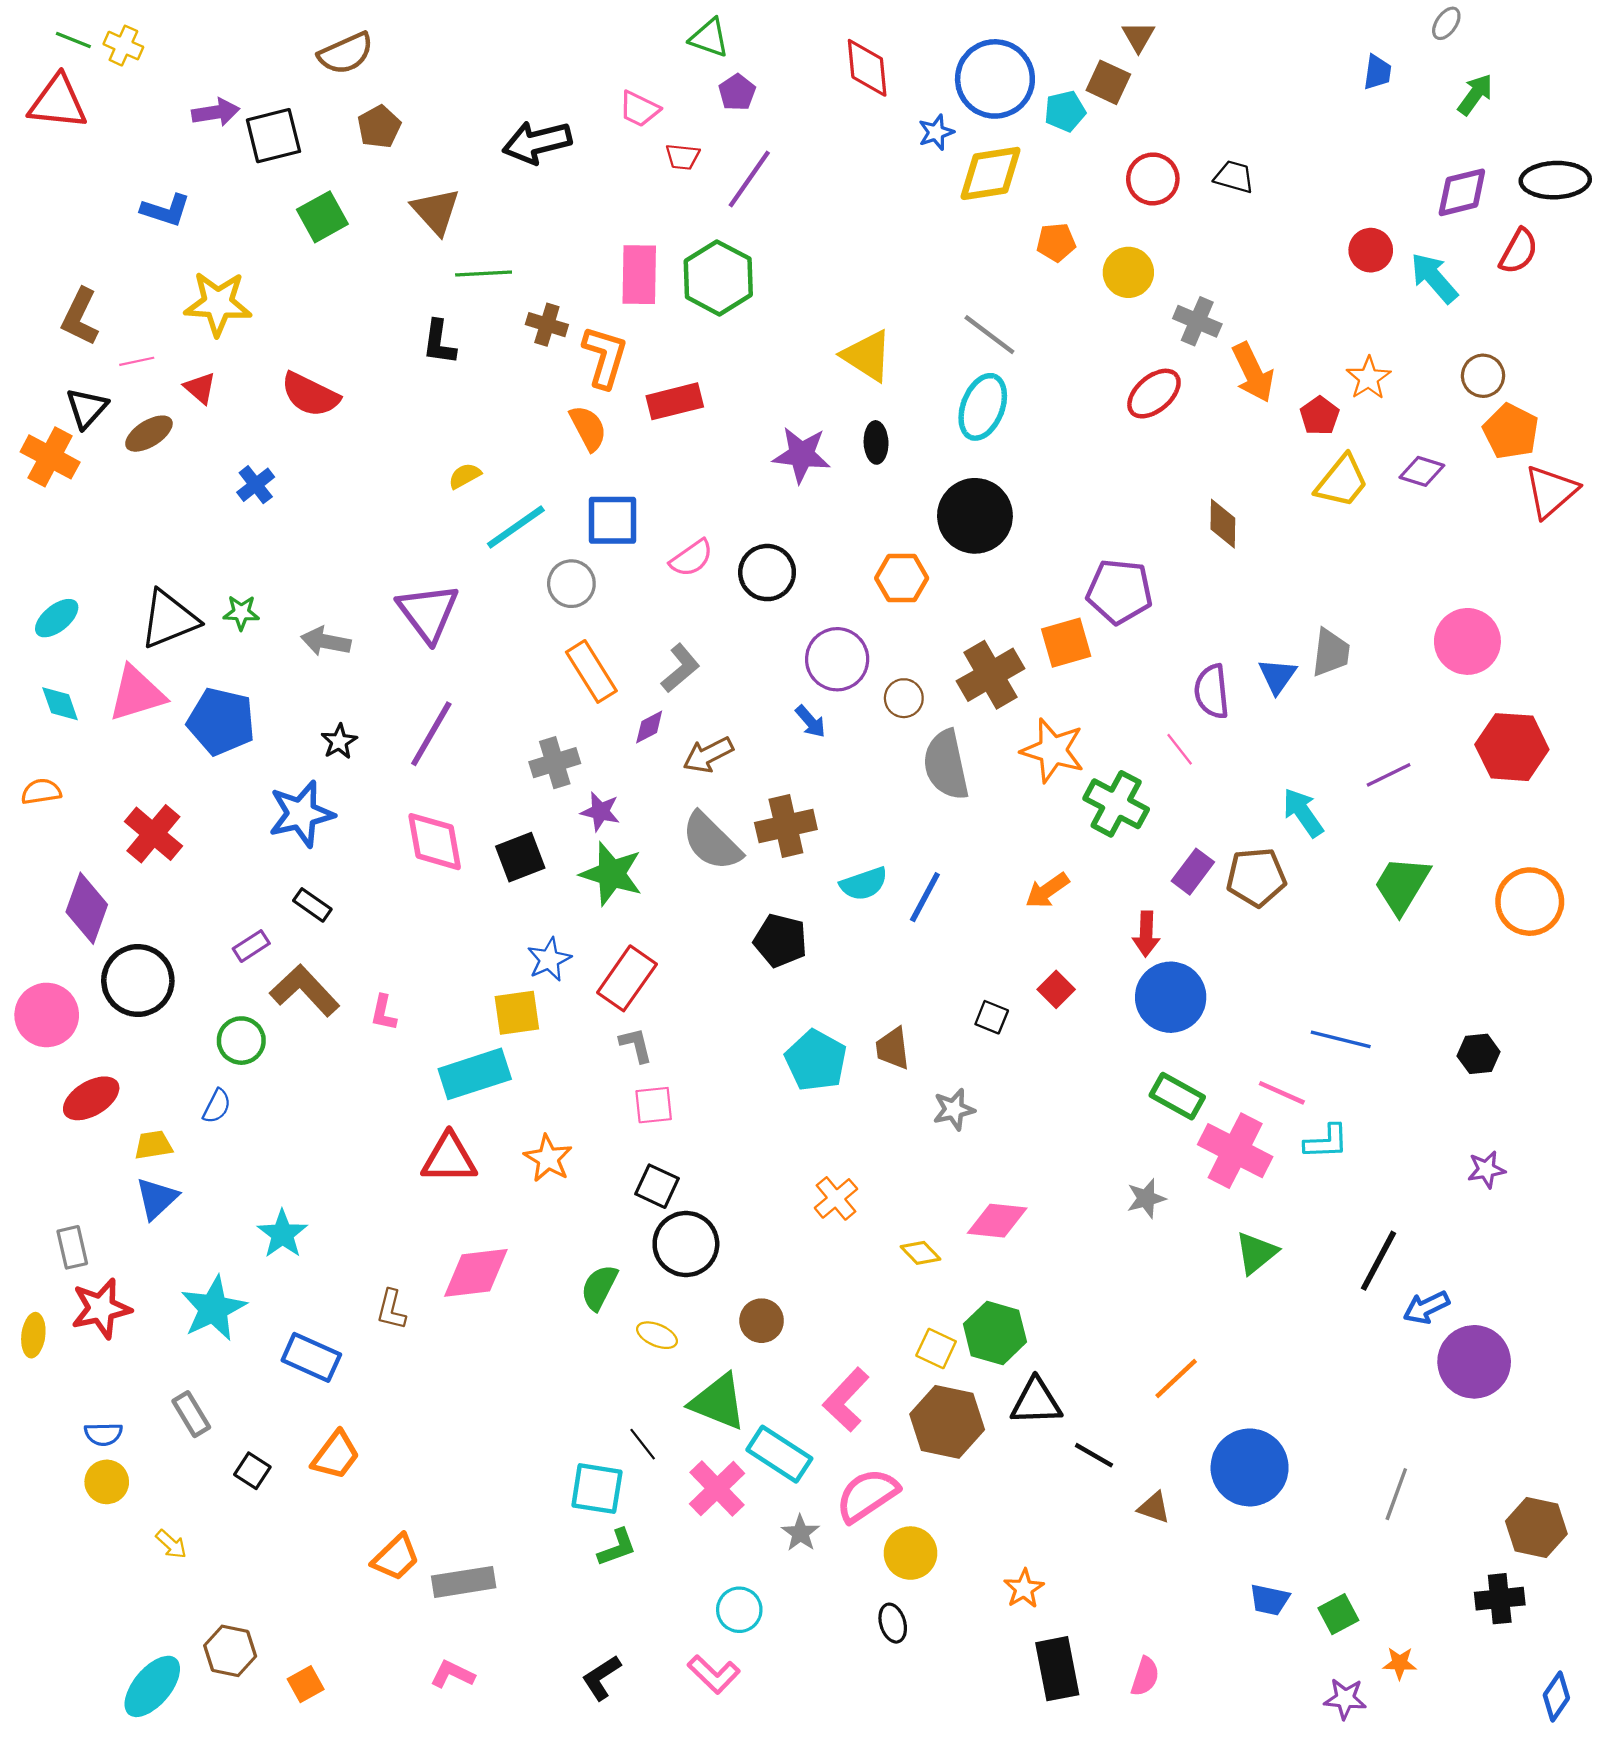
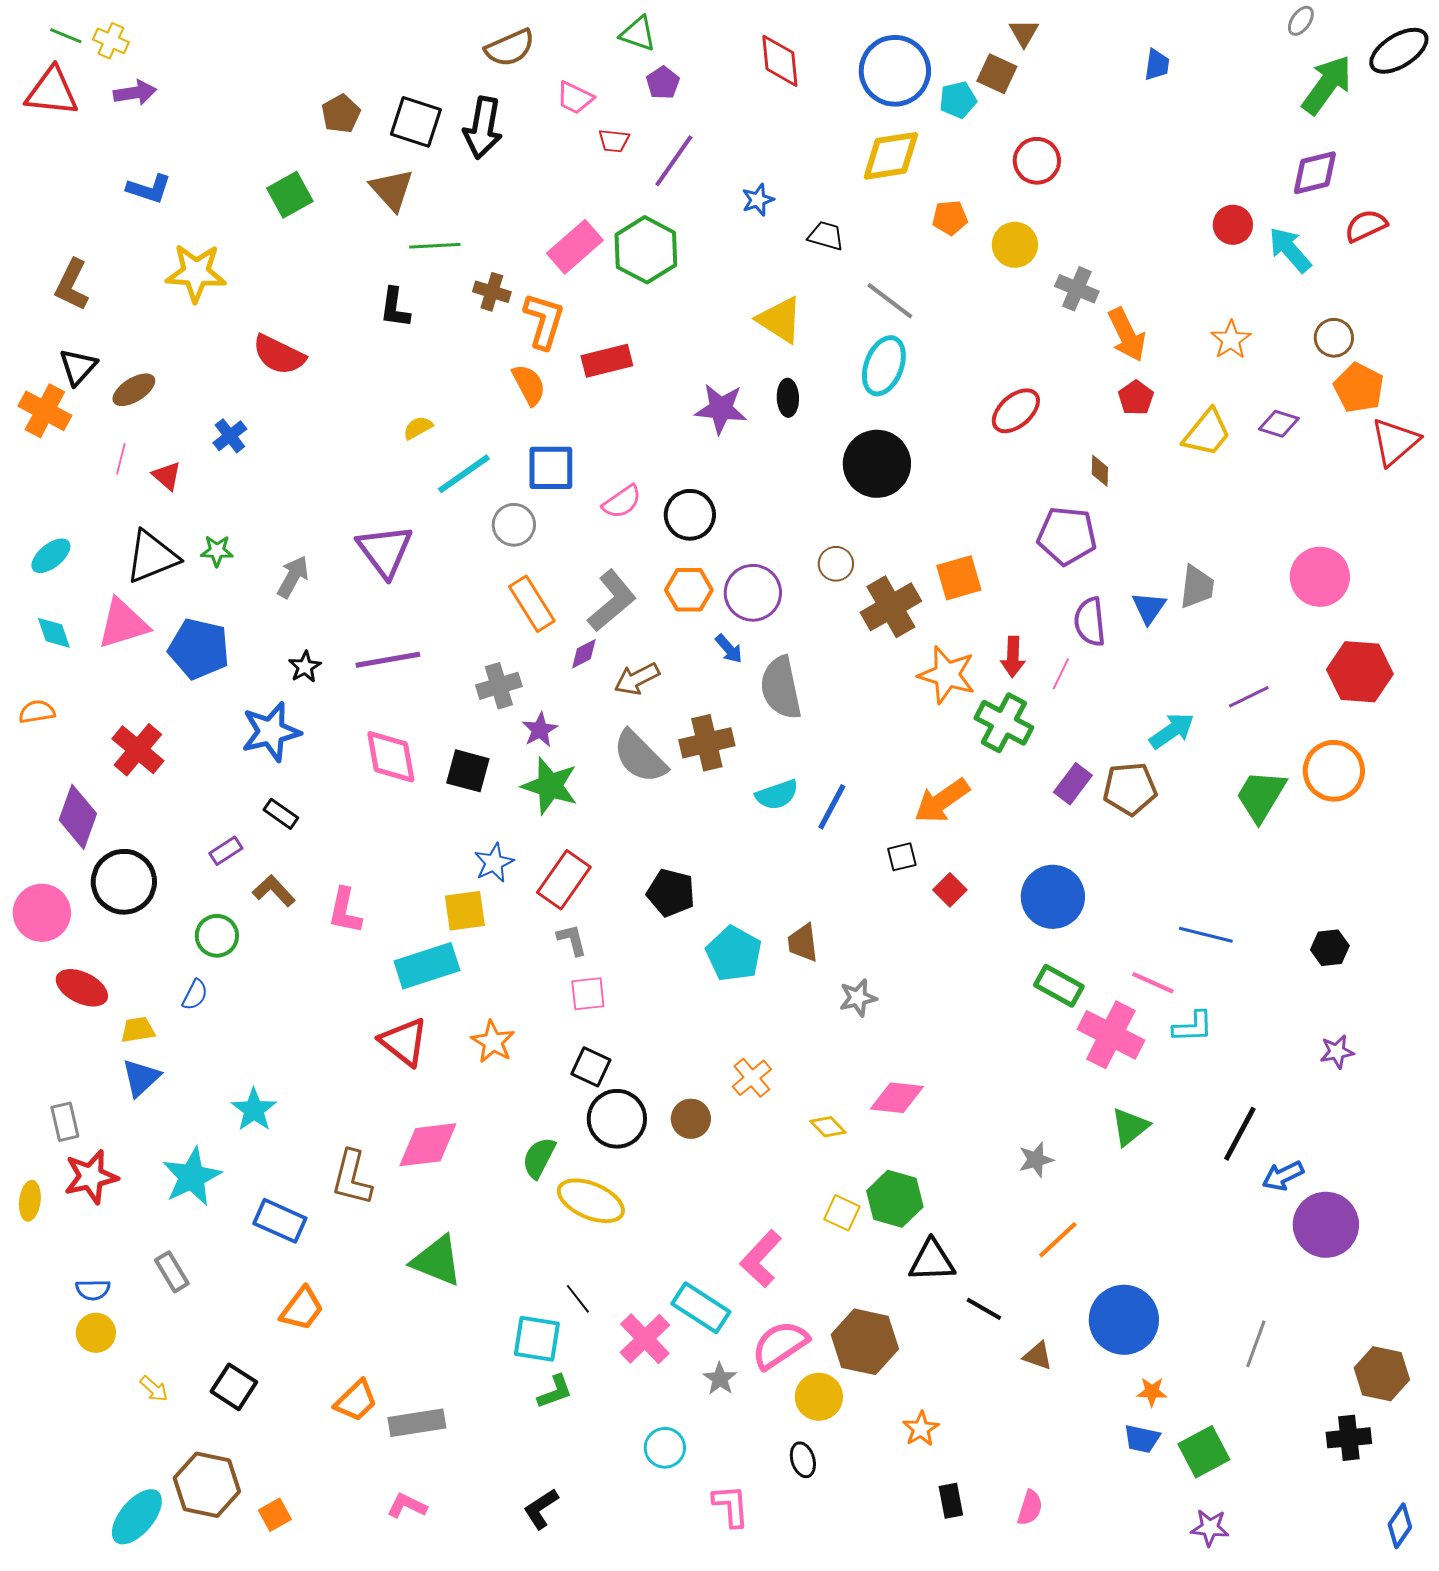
brown semicircle: (346, 53) -> (510, 48), moved
blue trapezoid: (1377, 72) -> (1157, 65), moved
green arrow: (1475, 94) -> (1327, 85), size x1.6
purple arrow: (216, 112) -> (135, 93), moved
blue star: (936, 132) -> (758, 200), moved
black square: (273, 136) -> (416, 122), moved, turned 32
black arrow: (537, 142) -> (483, 128), turned -66
black trapezoid: (1234, 177) -> (826, 236), moved
black ellipse: (1555, 180) -> (1399, 51), moved, turned -30
red semicircle: (1519, 251) -> (1366, 226), turned -144
pink rectangle: (639, 275) -> (575, 247), turned 48
pink line: (137, 361) -> (121, 459), moved, turned -64
red triangle: (200, 388) -> (167, 476), moved
red ellipse: (1154, 394) -> (1016, 411), moved
red pentagon: (1320, 416) -> (1136, 398), moved
brown diamond: (1223, 524) -> (1100, 471), size x0.7
orange hexagon: (902, 578) -> (689, 590), moved
purple pentagon: (1119, 591) -> (1067, 536), moved
gray arrow: (326, 641) -> (293, 577), turned 108
gray L-shape: (680, 668) -> (612, 601), size x1.4
brown circle: (904, 698) -> (836, 564), moved
purple line: (431, 734) -> (388, 660), turned 50
pink line: (1180, 749) -> (1061, 674), turned 64
gray semicircle: (946, 765) -> (781, 688), moved
purple star: (600, 812) -> (540, 730), turned 30
cyan arrow: (1303, 813) -> (1172, 731), turned 90
black square: (520, 857) -> (468, 771), turned 36
orange arrow: (1047, 890) -> (942, 801), size x1.4
orange circle: (1530, 902) -> (1334, 771), moved
red arrow: (1146, 934) -> (1013, 657), moved
black pentagon: (780, 941) -> (671, 893), moved
brown L-shape: (305, 991) -> (274, 891), size x0.7
pink L-shape: (384, 1013) -> (345, 911), size x1.4
black square: (992, 1017) -> (902, 857), moved, turned -36
red ellipse: (91, 1098) -> (82, 988), turned 57
red triangle: (449, 1158) -> (404, 1042), turned 38
gray star: (1146, 1198) -> (1036, 1160), moved
brown L-shape: (391, 1310) -> (352, 1178), size x1.5
brown circle: (762, 1321) -> (691, 1119), moved
yellow ellipse: (657, 1335) -> (591, 1201), size x1.8
green triangle: (718, 1402) -> (437, 1261), moved
brown hexagon: (947, 1422) -> (865, 1342), moved
black square: (252, 1471) -> (234, 1387), moved, size x1.4
green square: (1338, 1614) -> (1204, 1452), size x1.4
brown hexagon: (230, 1651) -> (207, 1485), size x1.4
orange star: (1400, 1663) -> (1152, 1392), moved
black rectangle: (1057, 1669) -> (951, 1501), size x0.6
pink L-shape: (714, 1674) -> (731, 1506), moved, turned -138

